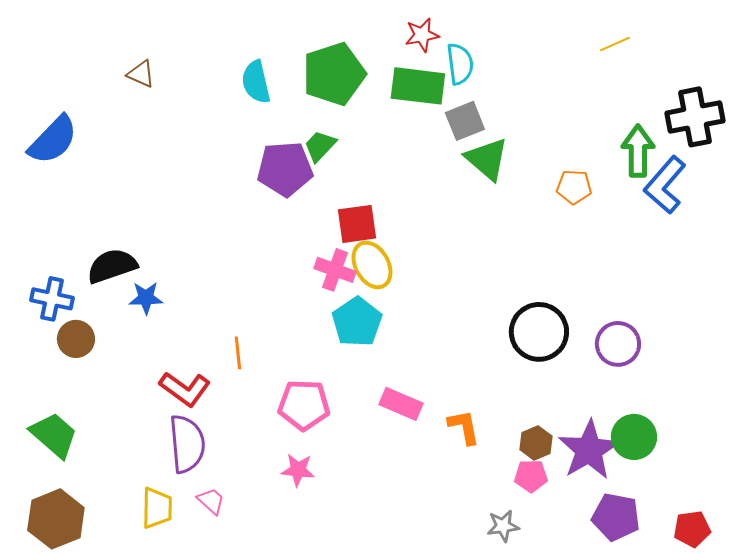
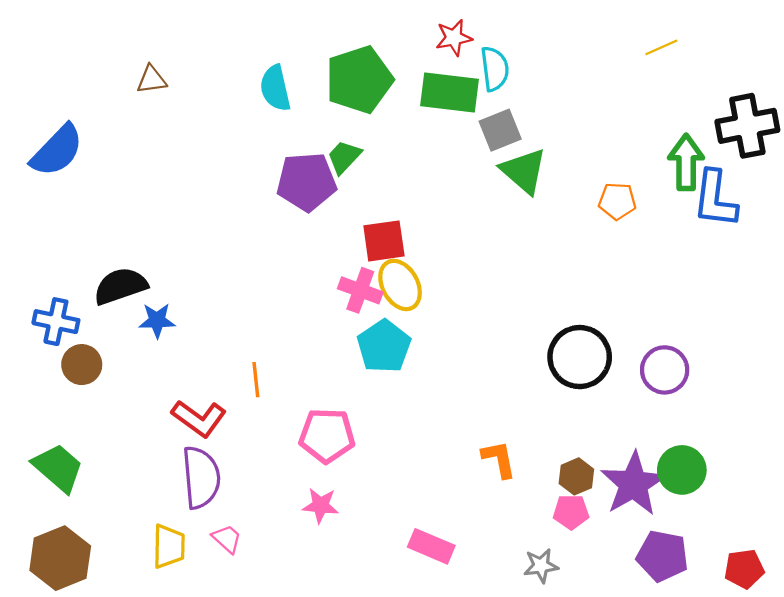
brown triangle: (141, 74) -> (152, 80), turned -32
blue L-shape: (665, 185) -> (715, 199), turned -34
pink rectangle: (401, 404) -> (431, 546), moved

